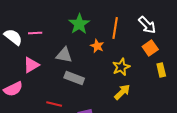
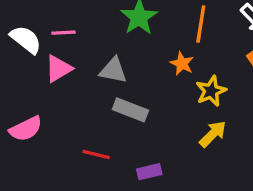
orange star: (97, 46) -> (182, 64), moved
pink triangle: (31, 65) -> (58, 69), moved

